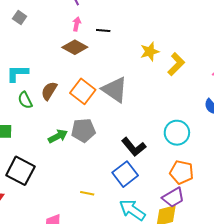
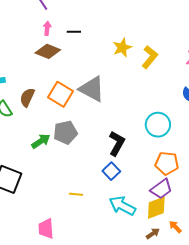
black L-shape: (134, 147) -> (117, 143), turned -105
blue square: (125, 174) -> (111, 171), size x0.7

